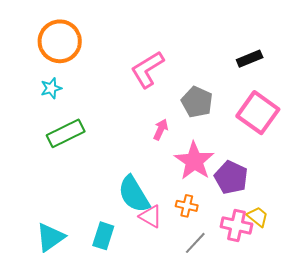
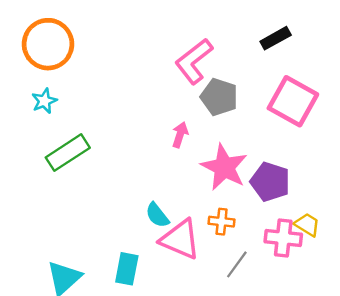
pink L-shape: (147, 69) -> (194, 61), moved
cyan semicircle: (134, 194) -> (157, 215), size x0.6
pink triangle: (151, 216) -> (180, 239), size x1.5

